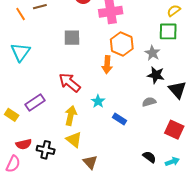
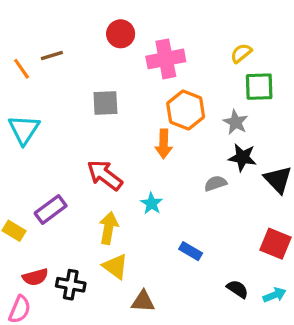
yellow semicircle: (174, 11) -> (241, 53), moved
gray semicircle: (149, 102) -> (215, 183), moved
blue rectangle: (120, 119) -> (191, 251), moved
brown triangle: (90, 162) -> (143, 301), turned -42

